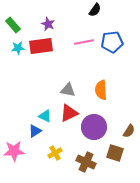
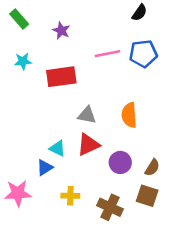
black semicircle: (95, 10) -> (139, 13), moved
green rectangle: (13, 25) -> (19, 19), moved
red rectangle: (41, 46) -> (61, 77), moved
purple circle: (94, 127) -> (120, 162), size x0.7
brown semicircle: (129, 131) -> (152, 168), moved
yellow cross: (55, 153) -> (70, 196), turned 32

